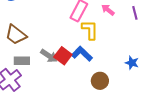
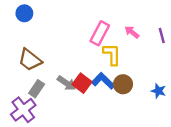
gray rectangle: (22, 61) -> (37, 89), turned -56
brown circle: (100, 81) -> (123, 84), moved

